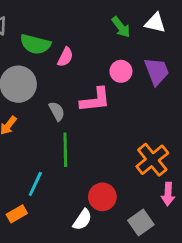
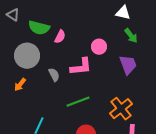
green arrow: (121, 27) -> (131, 36), moved
purple trapezoid: (157, 71) -> (128, 65), moved
green line: (65, 150) -> (78, 102), moved, turned 70

